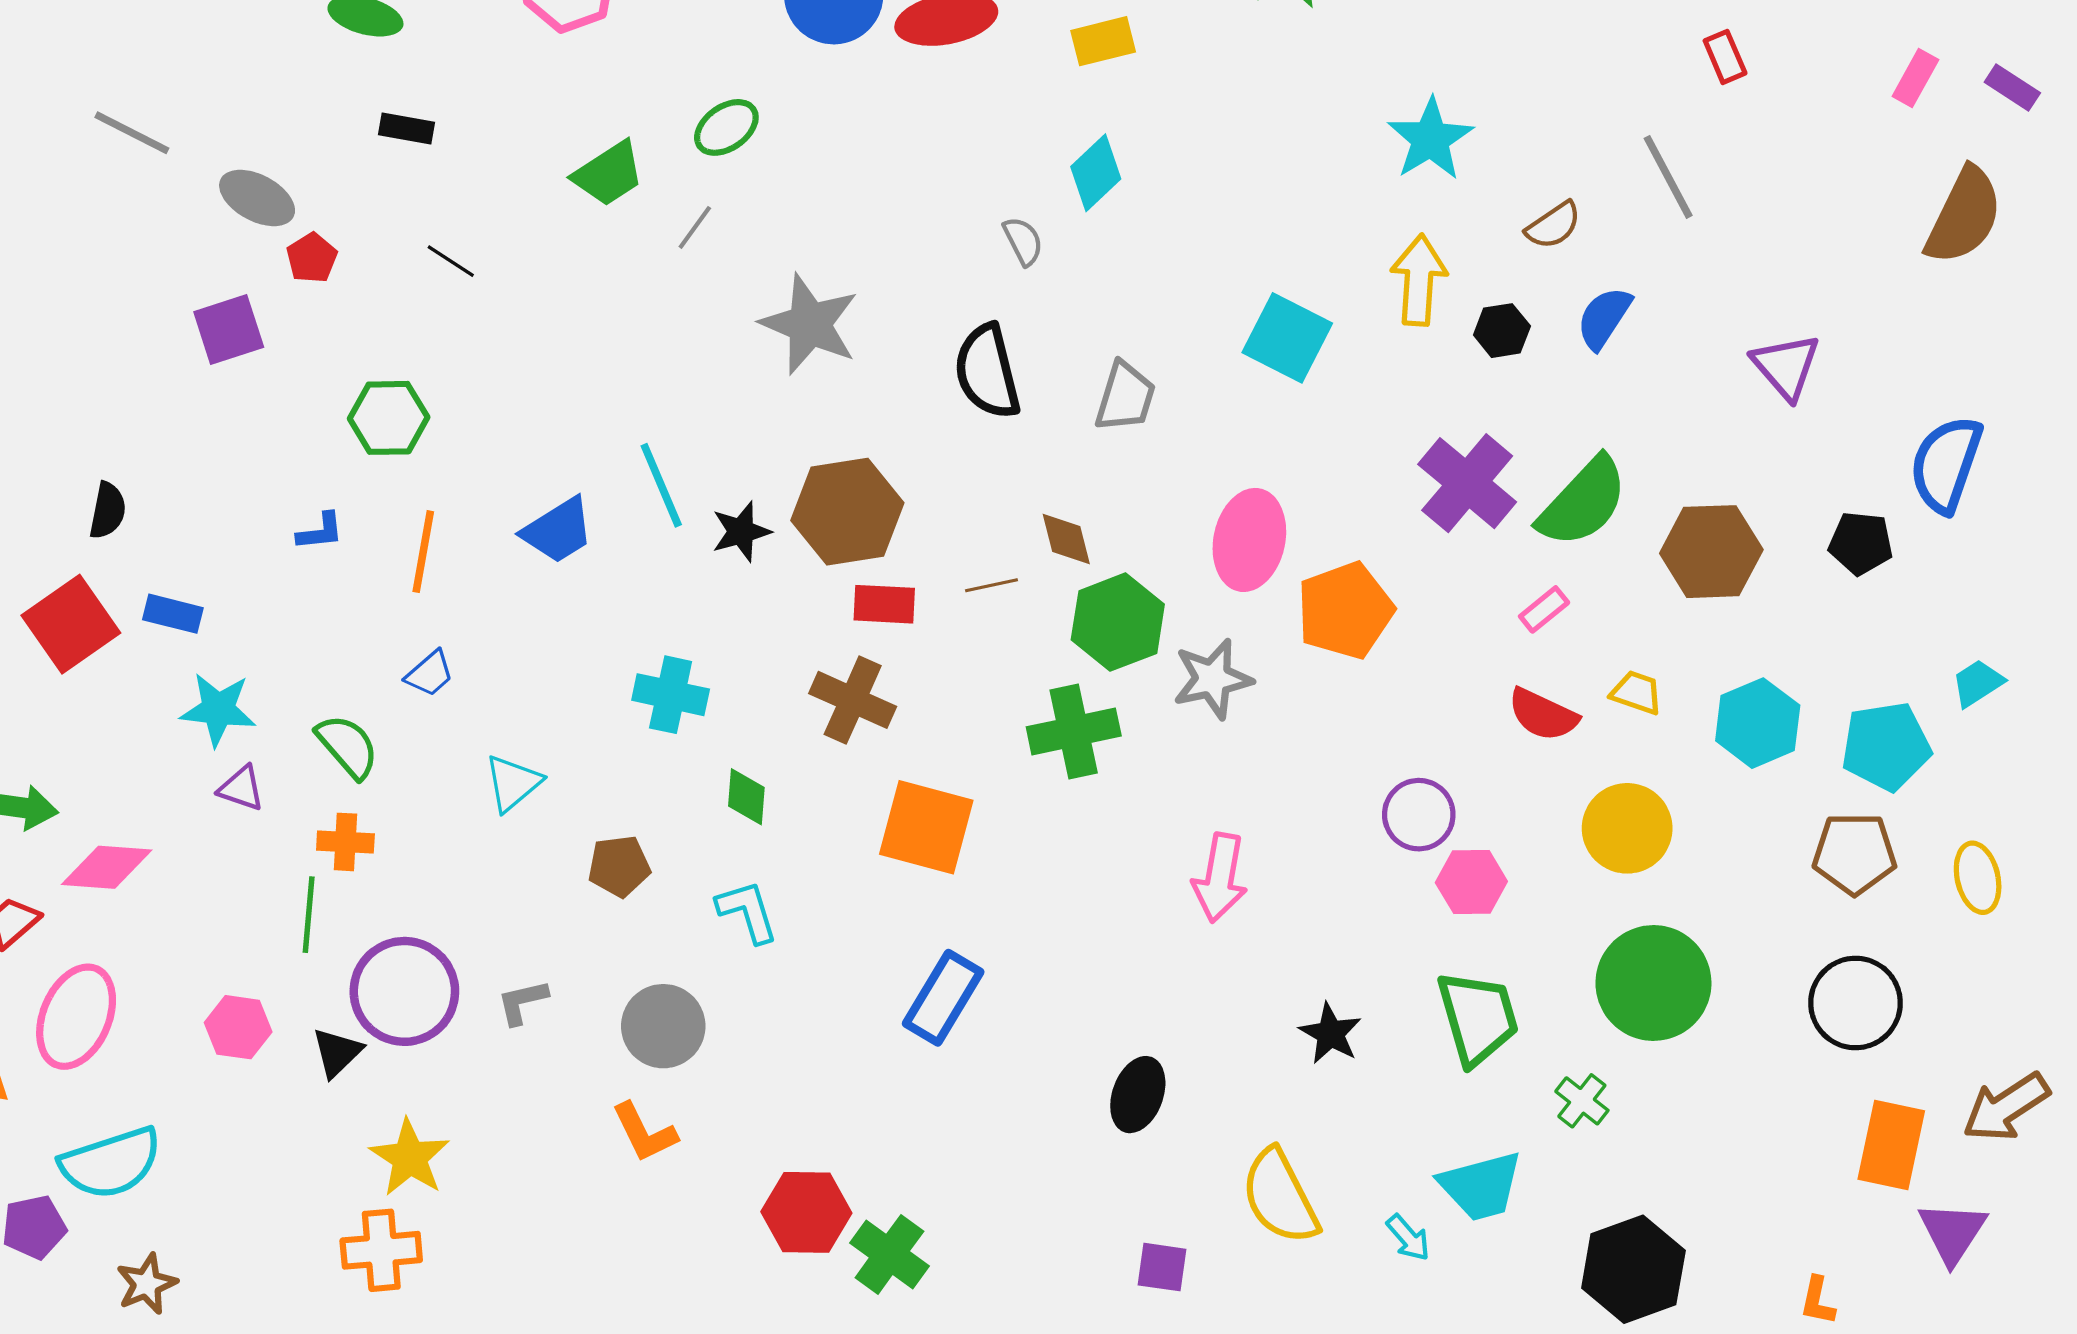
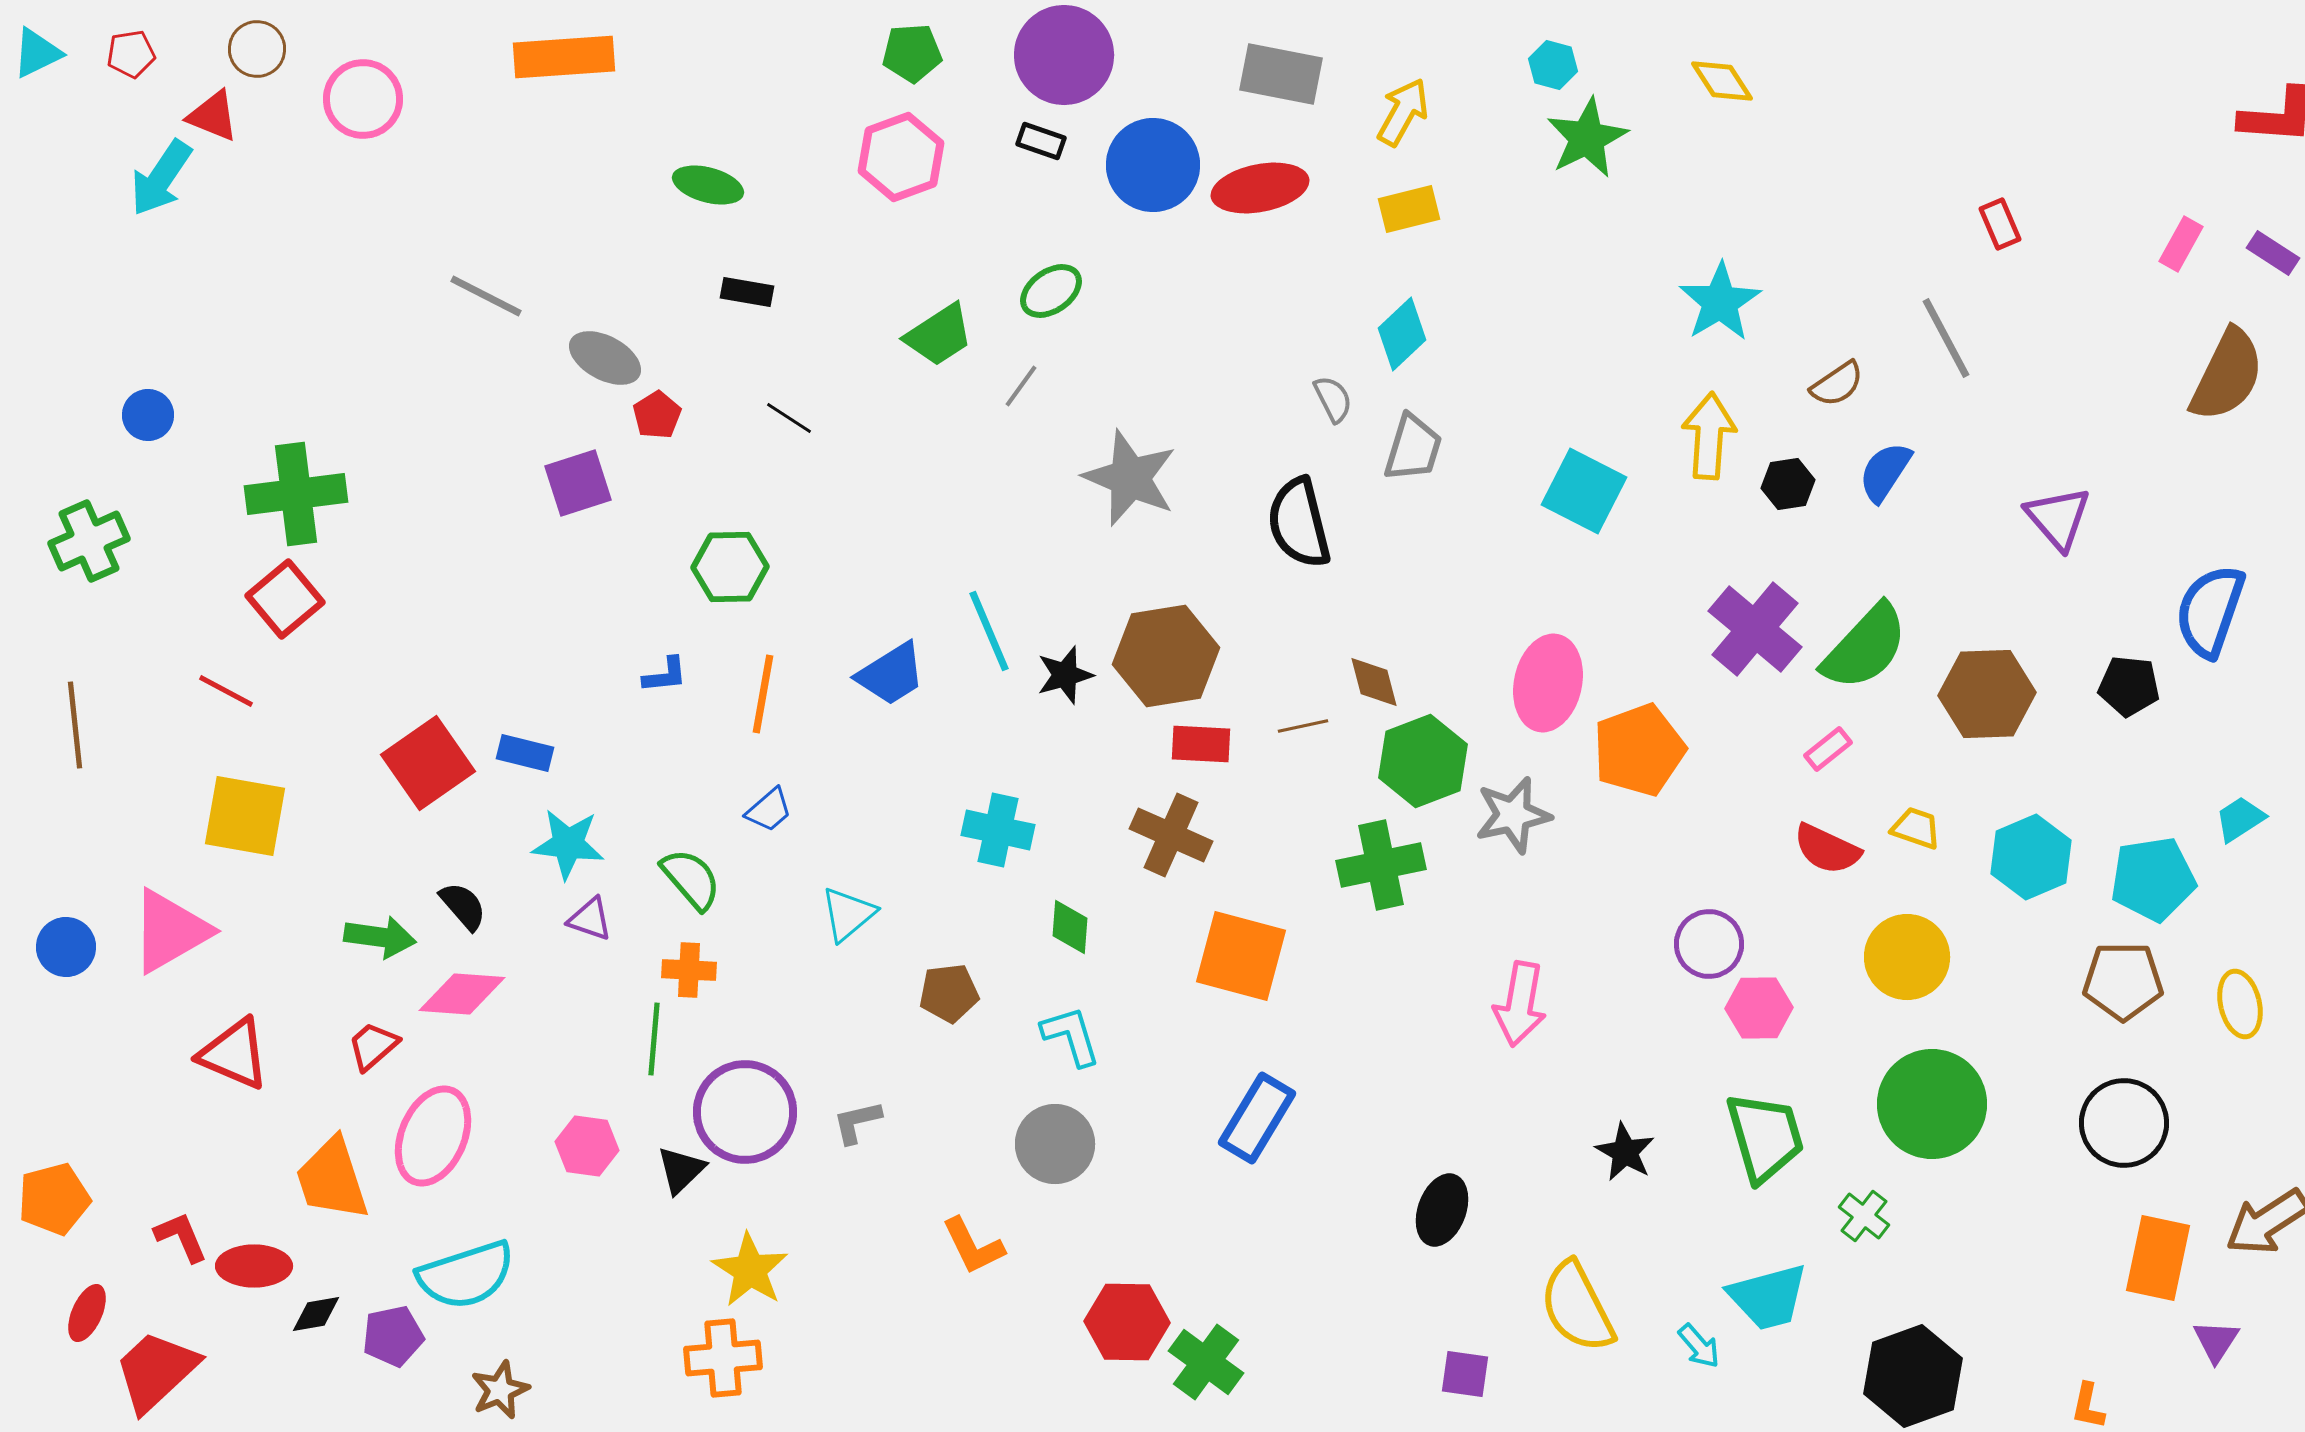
gray trapezoid: (1125, 397) -> (1413, 448), moved
black semicircle: (108, 511) -> (463, 906), moved, turned -52
gray circle: (663, 1026) -> (1055, 1144), moved
purple triangle: (1952, 1232) -> (2216, 1341), size x0.7

